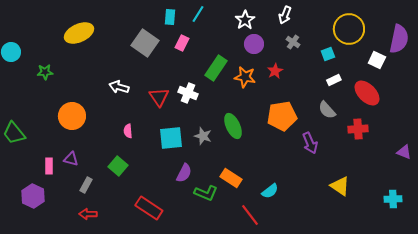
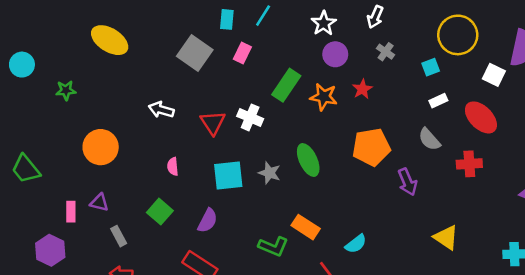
yellow ellipse: (79, 33) -> (110, 40), turned 56
purple semicircle: (184, 173) -> (208, 221), moved
gray rectangle: (86, 185) -> (119, 236), turned -56

